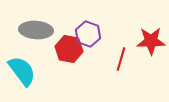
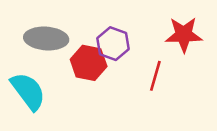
red star: (151, 41) -> (184, 35), moved

